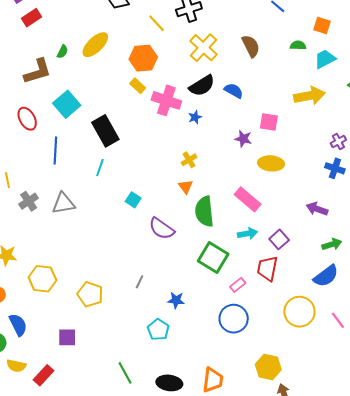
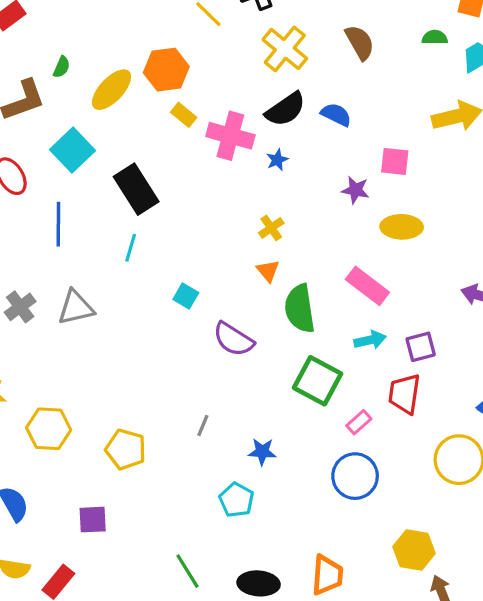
yellow ellipse: (95, 45) -> (112, 90), moved
orange hexagon: (143, 58) -> (166, 70), moved
purple square: (279, 239) -> (421, 347), turned 30

